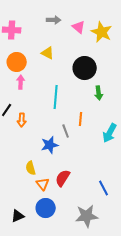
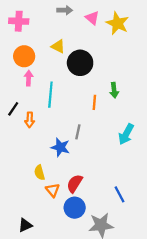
black circle: (85, 68) -> (80, 63), moved
cyan line: (56, 97) -> (50, 95), moved
orange line: (81, 119) -> (94, 102), moved
gray line: (66, 131) -> (78, 132), turned 32
blue star: (50, 145) -> (60, 147), turned 30
blue circle: (46, 208) -> (75, 208), moved

